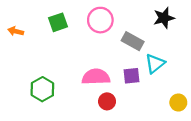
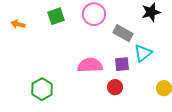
green hexagon: (42, 89) -> (42, 89), moved
red circle: (107, 101) -> (115, 87), moved

